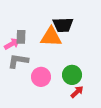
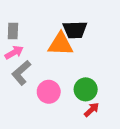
gray rectangle: (21, 37) -> (13, 31), moved
gray L-shape: (18, 61) -> (21, 73), turned -50

